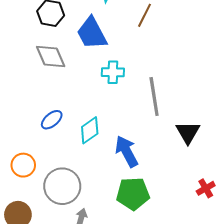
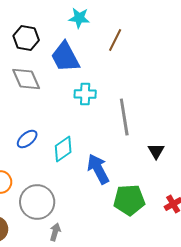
black triangle: (188, 132) -> (156, 151), size x0.7
green pentagon: (133, 194) -> (129, 200), moved

